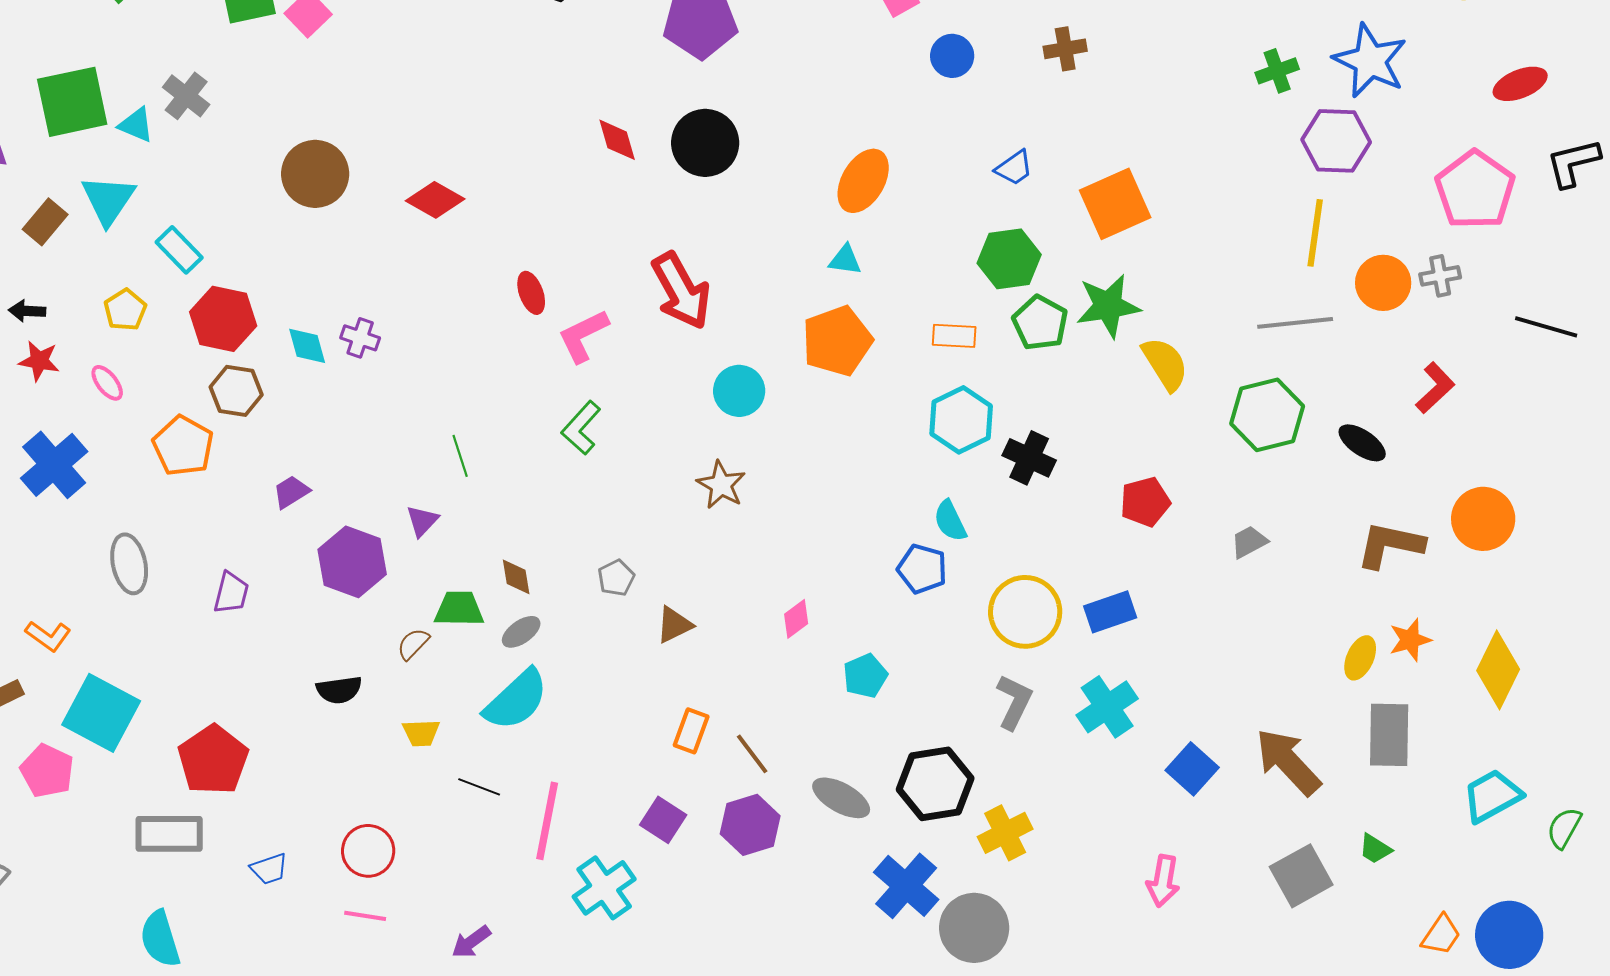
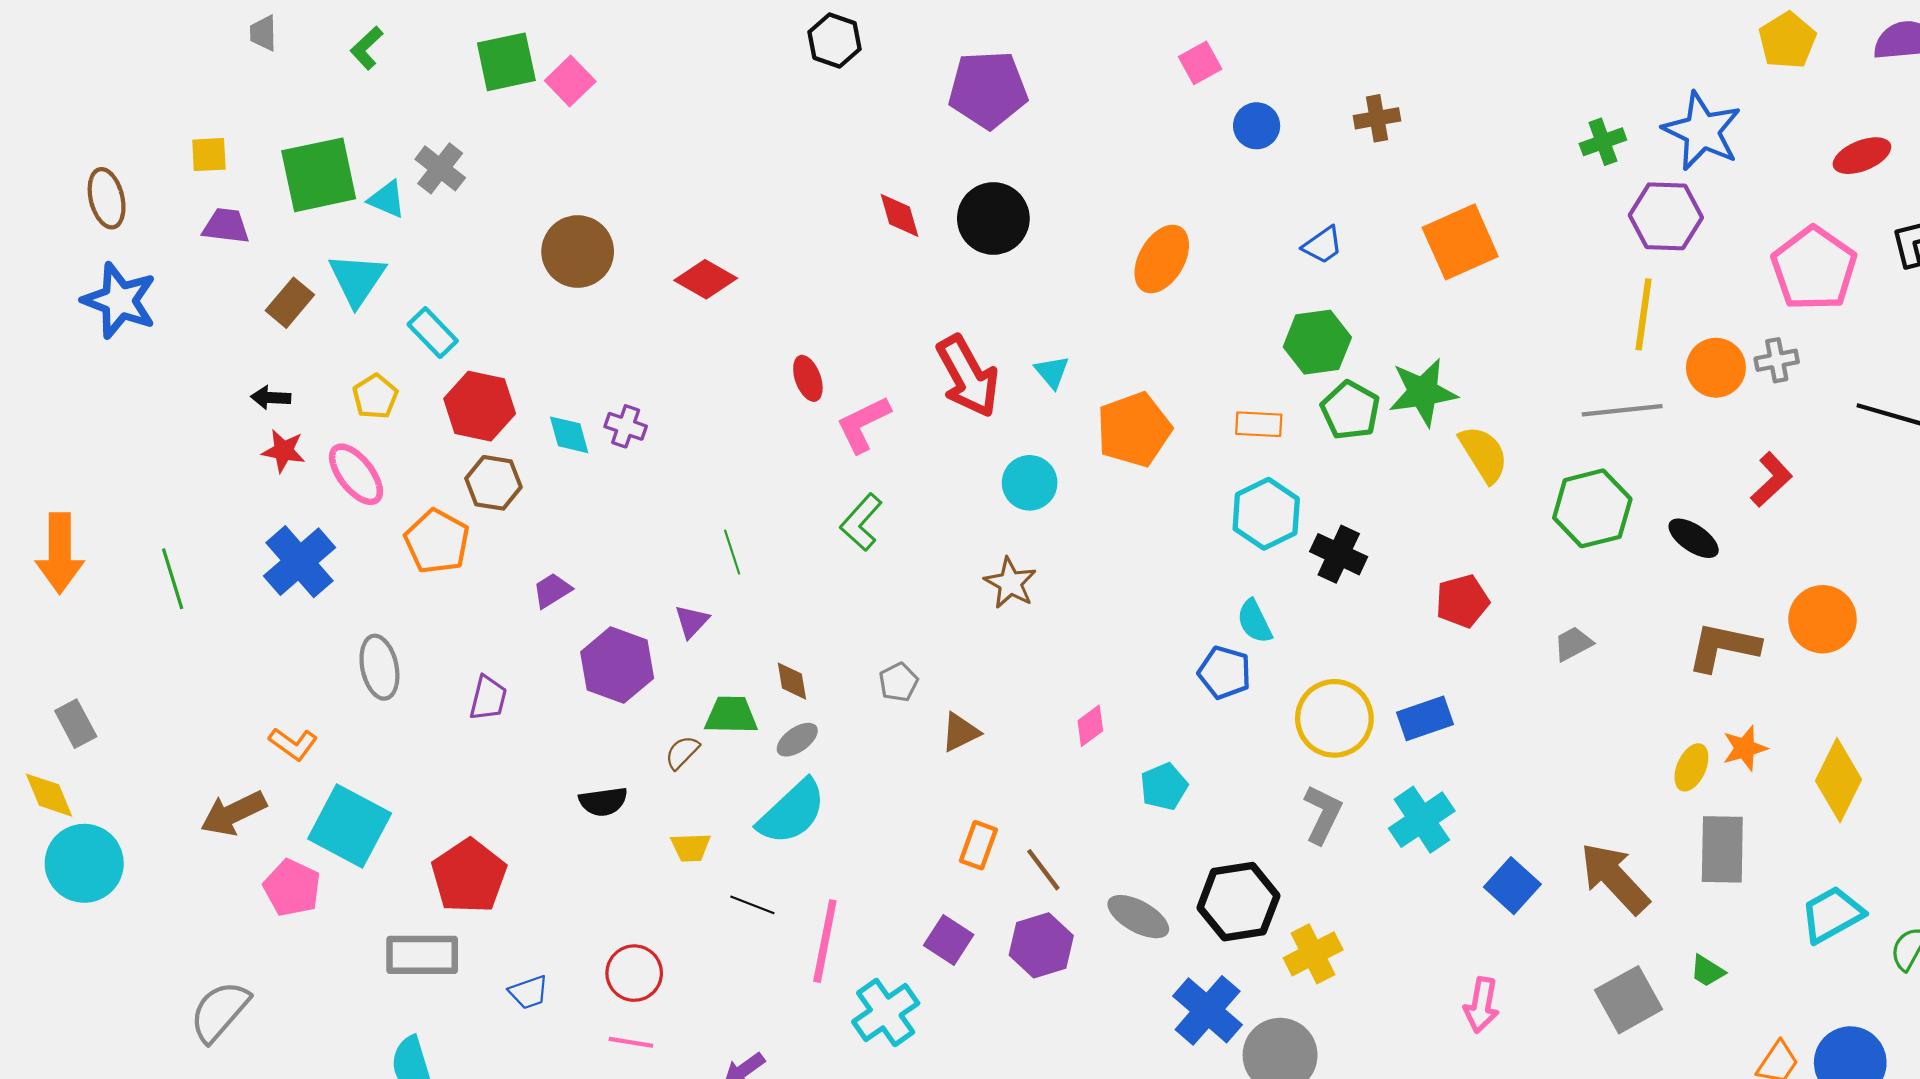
orange square: (1115, 204) -> (1460, 242), moved
cyan triangle: (845, 260) -> (1052, 372), moved, turned 42
pink ellipse: (107, 383) -> (356, 474), size x1.6

